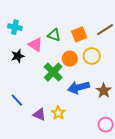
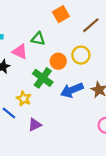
orange square: (79, 34) -> (61, 14), moved
yellow star: (58, 113) -> (24, 99), moved
purple triangle: (39, 114) -> (35, 125), turned -40

